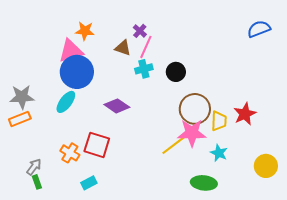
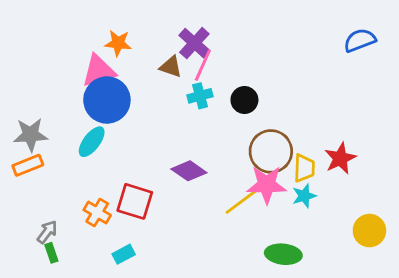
purple cross: (140, 31) -> (194, 43), size x1.6
purple diamond: (117, 106) -> (189, 171), moved
cyan star: (219, 153) -> (304, 196), moved, turned 30

